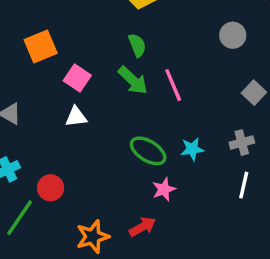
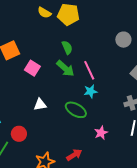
white triangle: (76, 117) -> (40, 105), moved
cyan star: (192, 149) -> (91, 91), moved
pink star: (164, 189) -> (101, 133), moved

